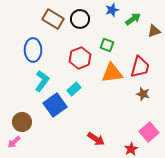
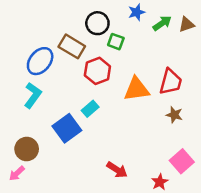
brown rectangle: (53, 19) -> (72, 46), moved
brown triangle: (154, 31) -> (187, 24), moved
green square: (107, 45) -> (116, 42), moved
blue ellipse: (33, 50) -> (40, 61), turned 40
cyan L-shape: (42, 81) -> (33, 95), moved

